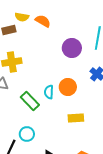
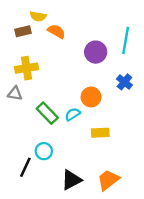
orange semicircle: (43, 21) -> (56, 31), moved
cyan semicircle: (49, 92) -> (73, 114), moved, turned 56

